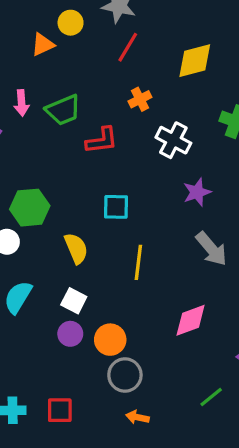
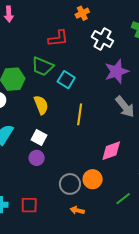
green trapezoid: (63, 110) -> (42, 66), moved, turned 45
purple star: (197, 192) -> (117, 71), size x1.4
cyan square: (116, 207) -> (66, 80), turned 30
orange circle: (110, 340) -> (93, 179), moved

